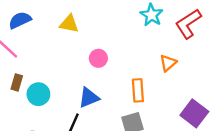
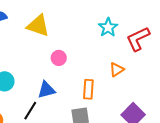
yellow triangle: (69, 24) -> (38, 26), size x1.4

